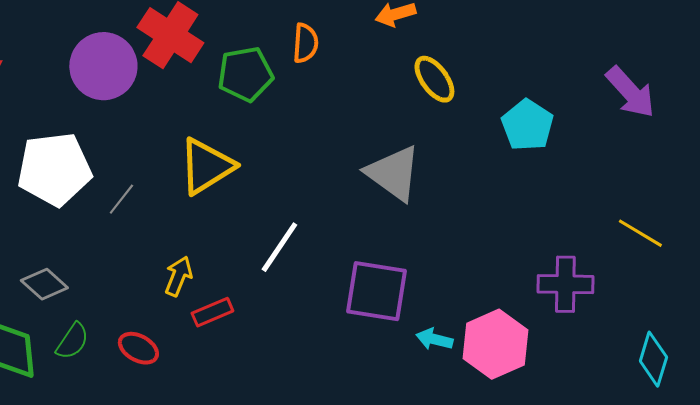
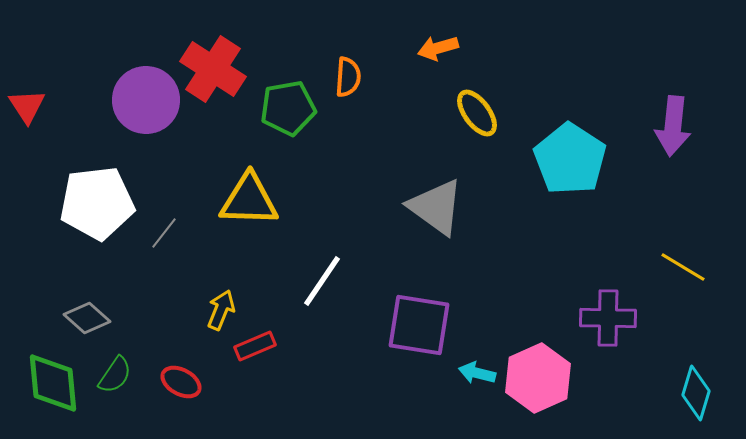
purple arrow: (630, 92) -> (673, 126), turned 48
cyan pentagon: (527, 125) -> (570, 159), size x1.4
yellow triangle: (206, 166) -> (249, 200), turned 34

